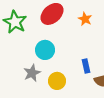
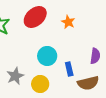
cyan circle: (45, 50) -> (47, 56), moved

